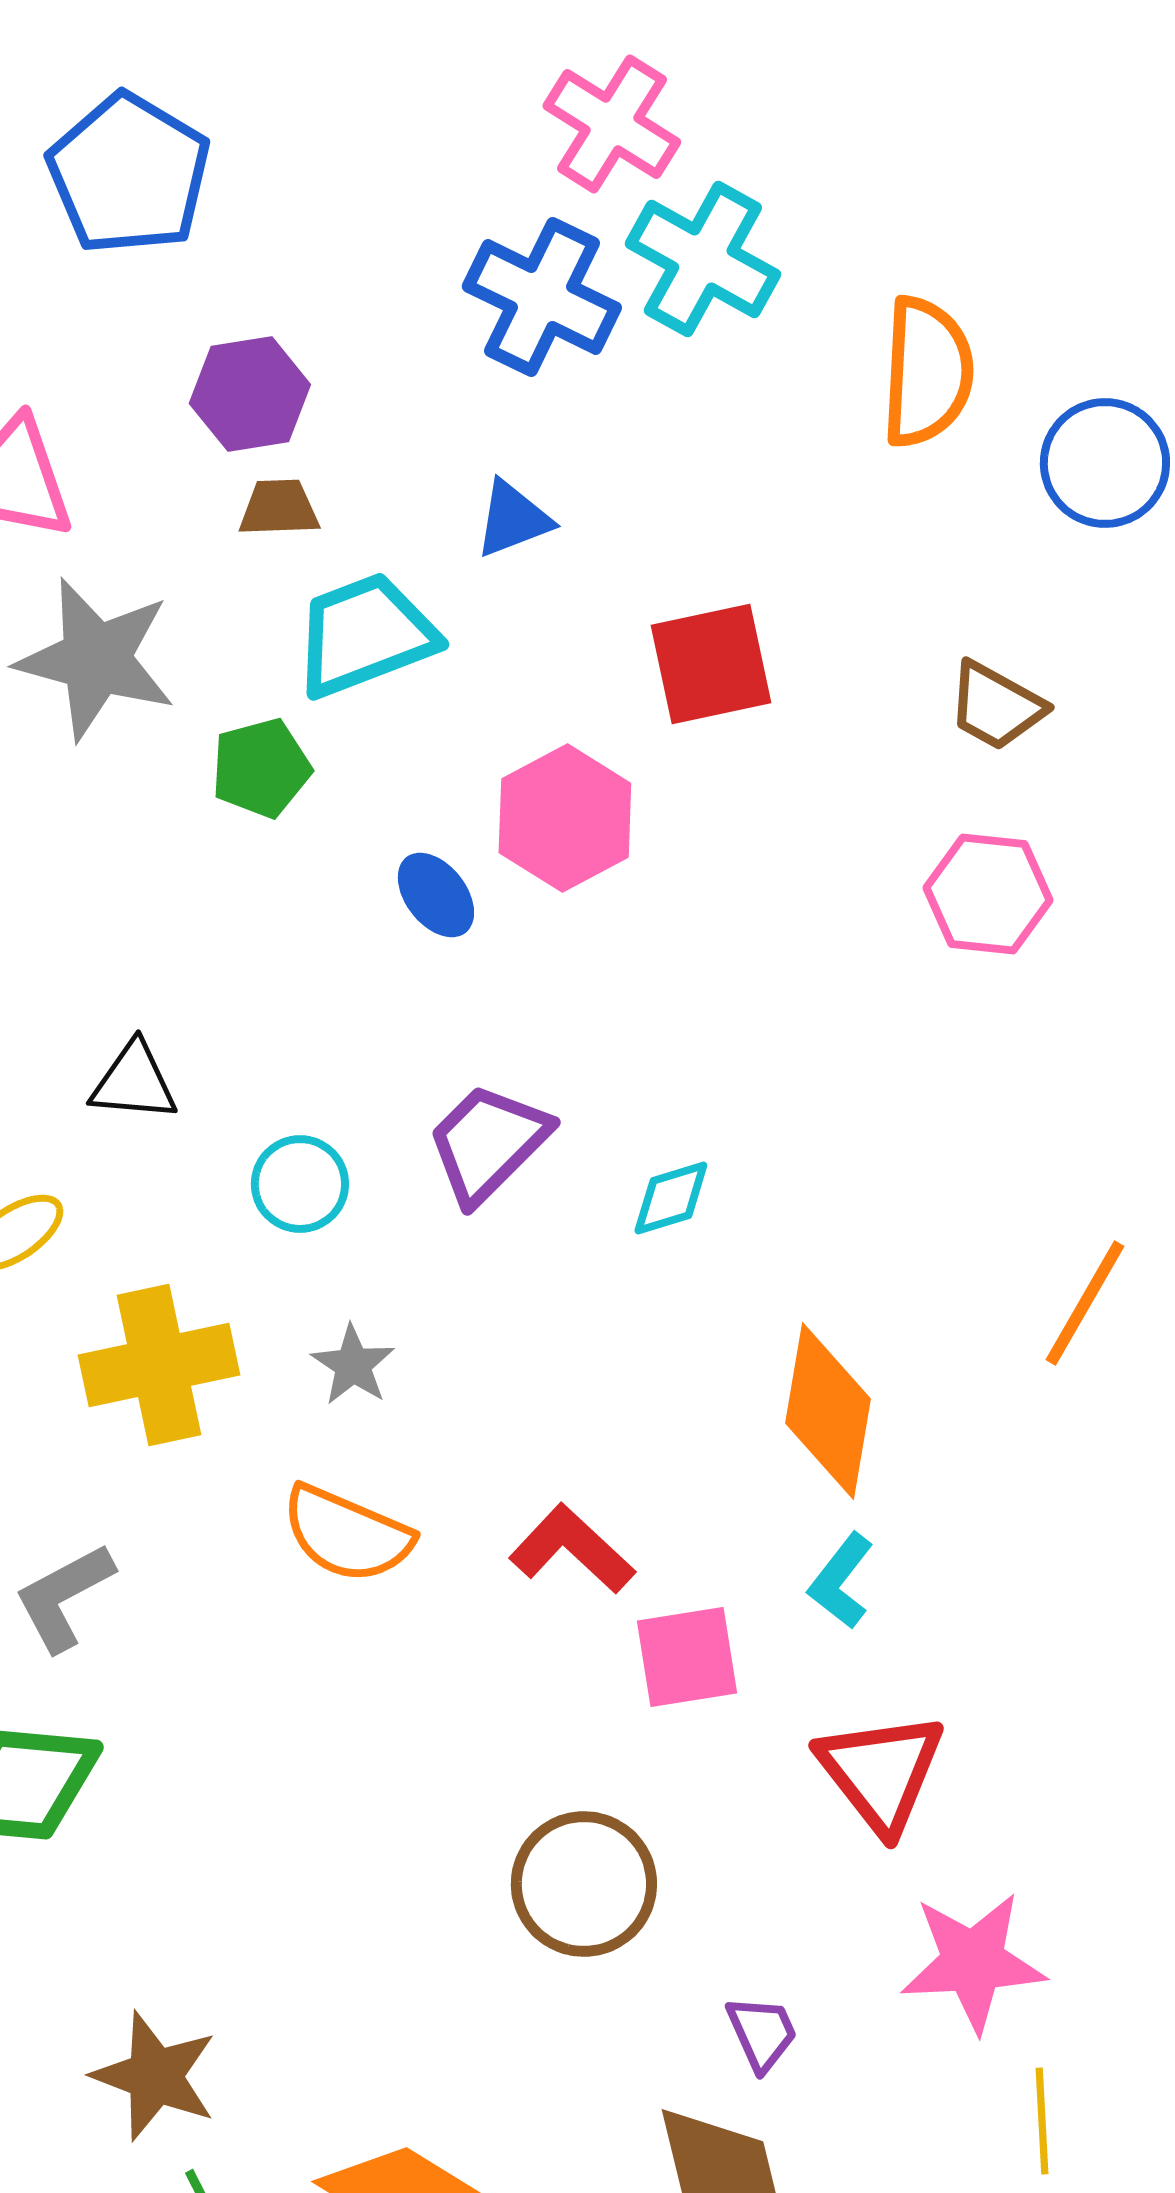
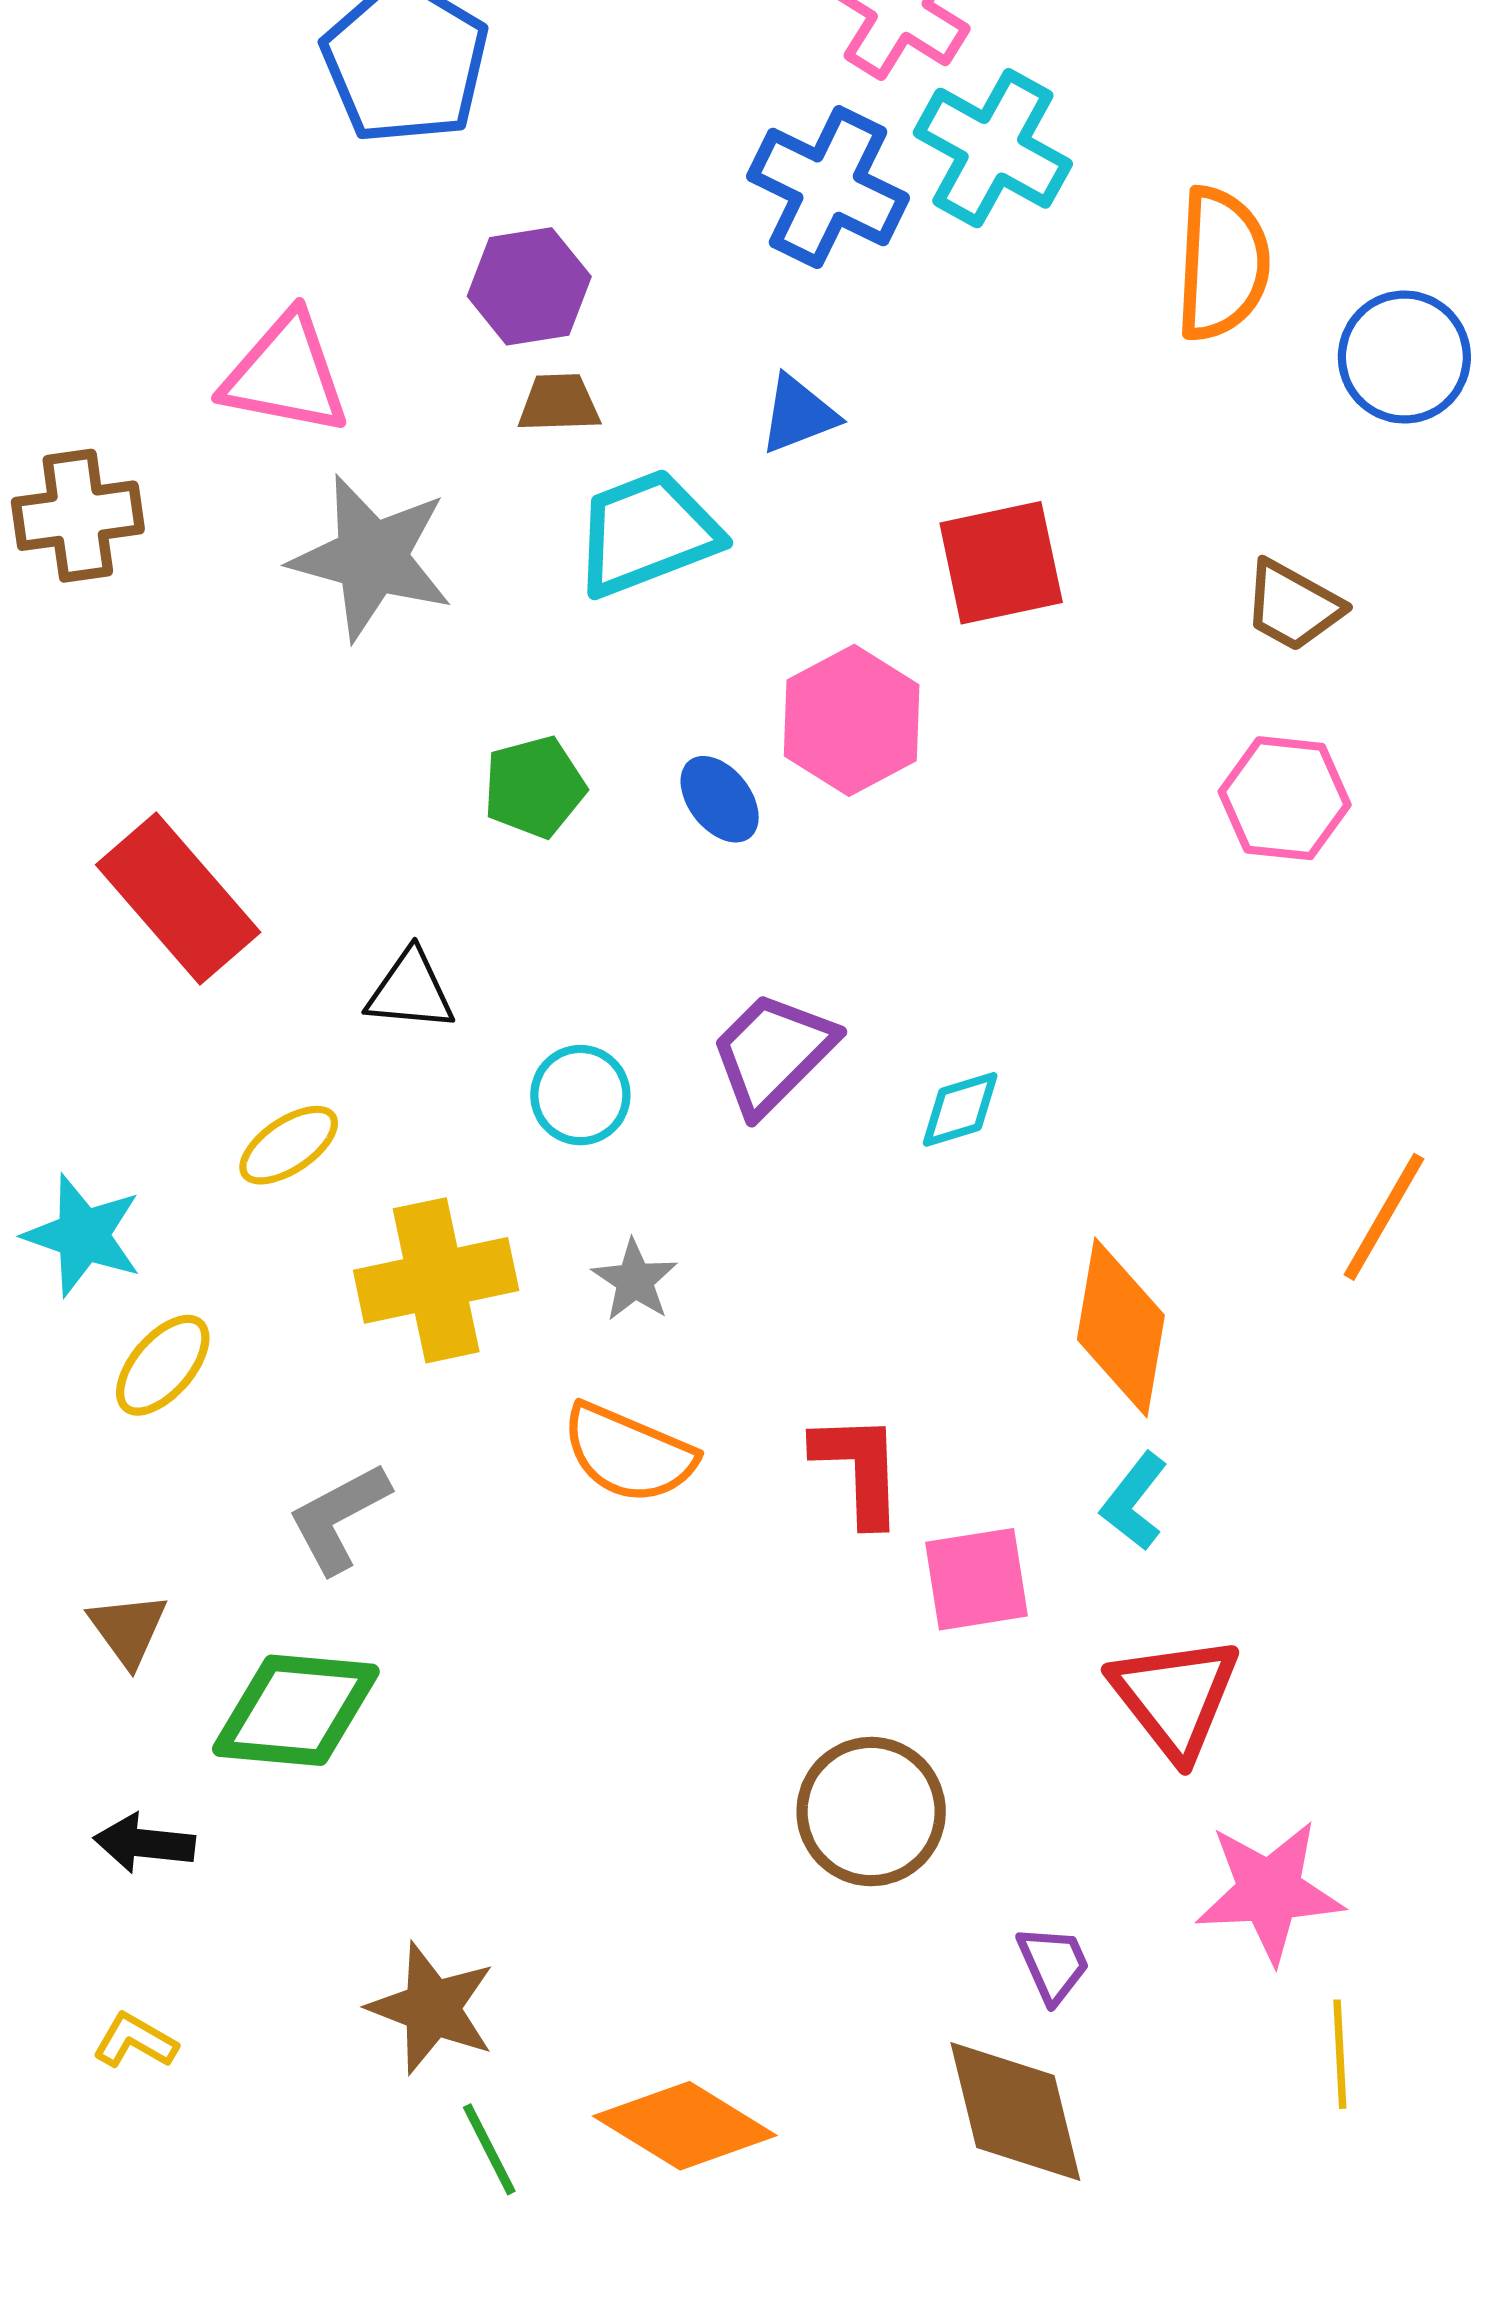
green pentagon: (261, 768) -> (534, 787), moved
red L-shape: (572, 1549) -> (859, 1469), turned 45

